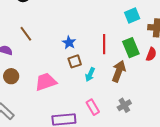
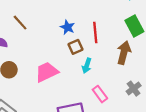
red line: (104, 44) -> (95, 32), moved
cyan arrow: (90, 75) -> (87, 66), moved

